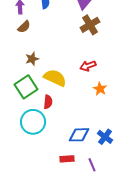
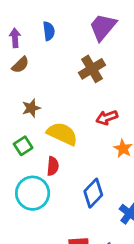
brown cross: (90, 25) -> (92, 69), moved
green square: (26, 87) -> (23, 146), size x0.6
blue diamond: (79, 135) -> (93, 193), moved, turned -45

